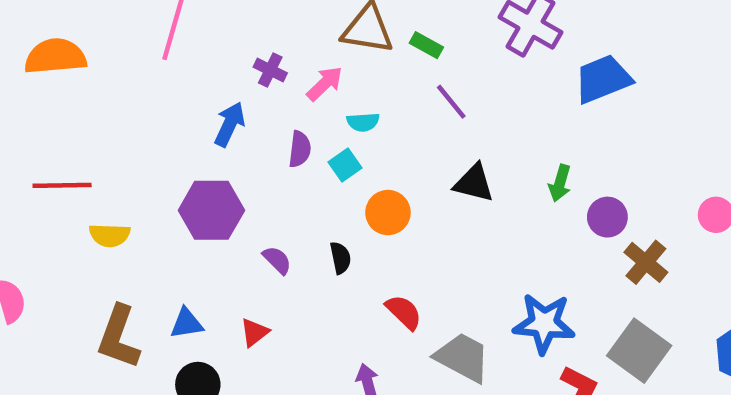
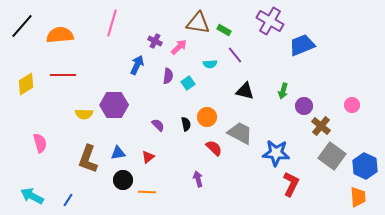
cyan semicircle: (363, 122) -> (210, 64), moved
red line: (62, 185) -> (63, 75), moved
purple hexagon: (211, 210) -> (114, 105), moved
orange circle: (388, 213) -> (207, 117), moved
gray square: (639, 351) -> (332, 156), moved
gray trapezoid: (463, 357) -> (240, 133), moved

